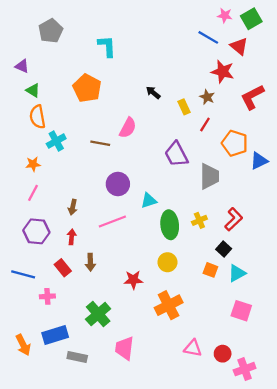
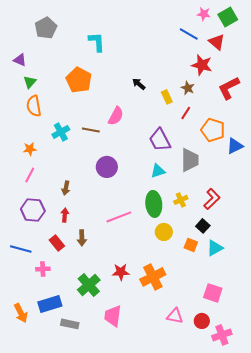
green triangle: (33, 90) -> (30, 82), turned 40
cyan cross: (56, 141) -> (61, 132), moved
cyan triangle: (149, 201) -> (158, 171), moved
pink line: (112, 221) -> (119, 217), moved
yellow circle: (167, 262) -> (164, 232), moved
red star: (133, 280) -> (121, 272), moved
pink square: (241, 311) -> (213, 293), moved

